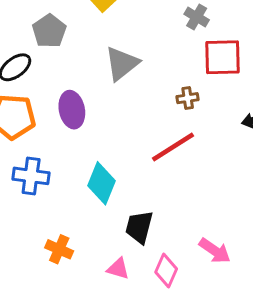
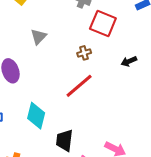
red square: (223, 57) -> (103, 24), turned 32
gray triangle: (122, 64) -> (39, 37), size x0.7

